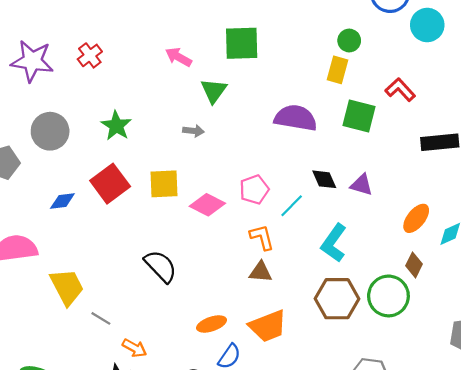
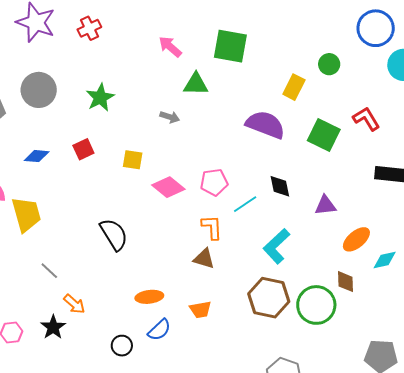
yellow rectangle: (337, 70) -> (294, 87), moved
green triangle: (214, 91) -> (196, 84), turned 44
red square: (110, 184) -> (83, 149), size x0.6
yellow square: (164, 184) -> (133, 160), size x0.7
purple triangle: (362, 185) -> (325, 205), moved, turned -35
brown diamond: (414, 265) -> (346, 282), turned -40
yellow trapezoid: (67, 287) -> (26, 214), moved
orange trapezoid: (268, 326) -> (200, 310), size x0.6

